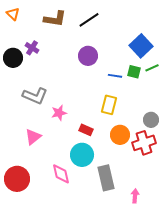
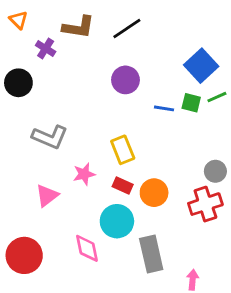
purple cross: (32, 48) -> (46, 49), moved
yellow rectangle: (109, 105) -> (123, 150), moved, turned -36
pink star: (59, 113) -> (84, 174), moved
orange circle: (120, 135) -> (154, 193), moved

